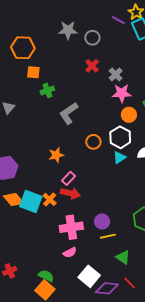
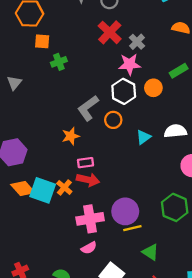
red cross: (92, 66) -> (110, 32), size x1.5
pink star: (122, 93) -> (130, 64), moved
gray L-shape: (69, 113) -> (88, 108), moved
white hexagon: (120, 137) -> (124, 91), moved
pink rectangle: (68, 178) -> (85, 163), turned 40
purple circle: (102, 221) -> (125, 211), size x1.5

